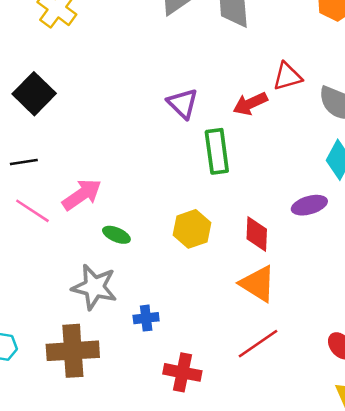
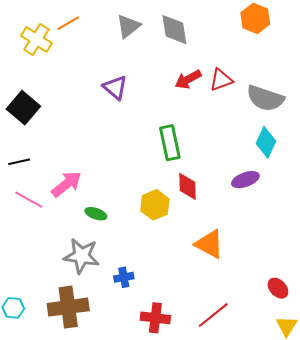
purple triangle: (183, 104) -> (115, 87), moved
red arrow: (250, 104) -> (188, 79), moved
red diamond: (257, 234) -> (188, 186), moved
red line: (258, 344) -> (213, 315), moved

